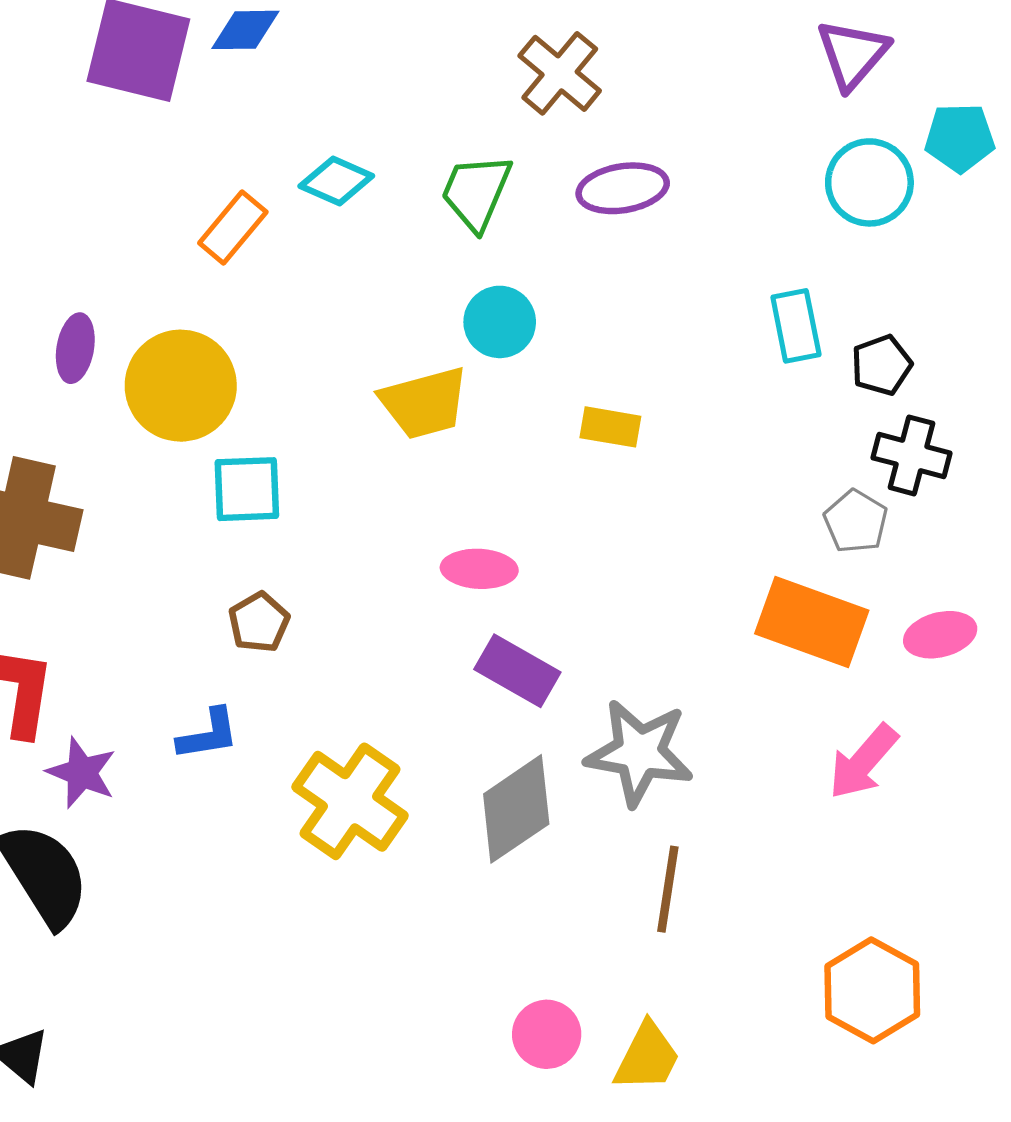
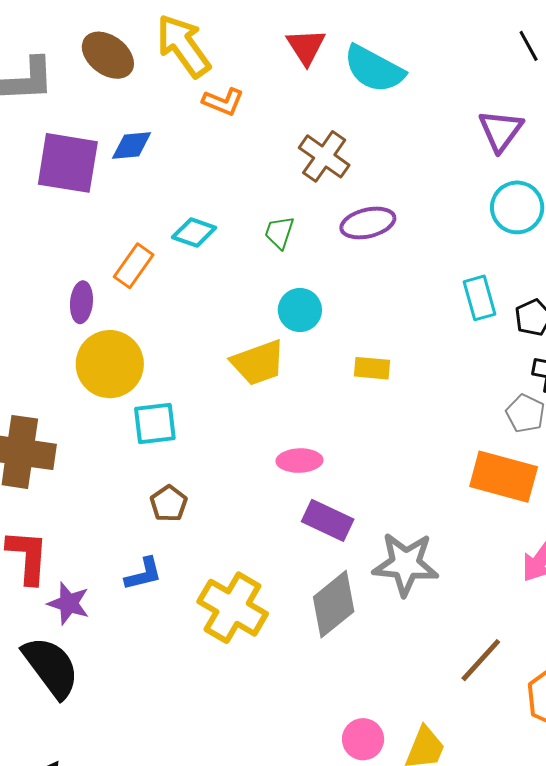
green trapezoid: (476, 192) -> (279, 232), size x0.7
purple ellipse: (75, 348) -> (81, 302), moved
brown line: (668, 889) -> (481, 660), moved, turned 38

